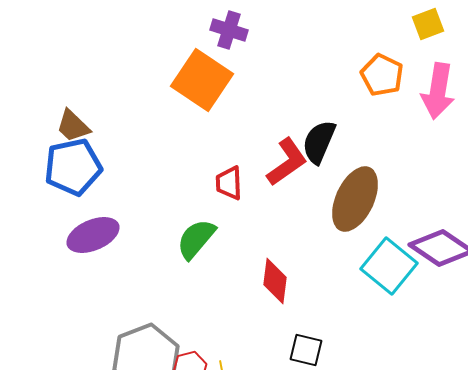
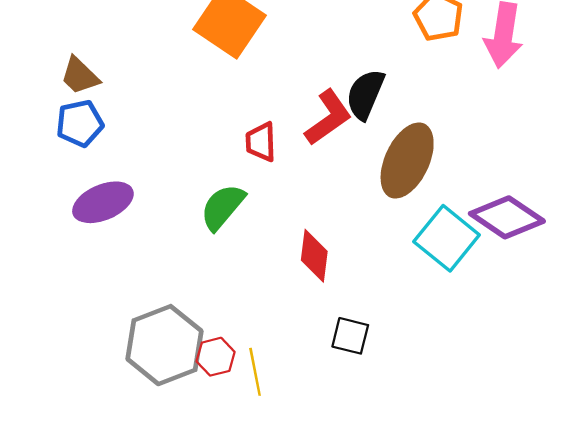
blue pentagon: (73, 167) -> (80, 123), size x0.7

